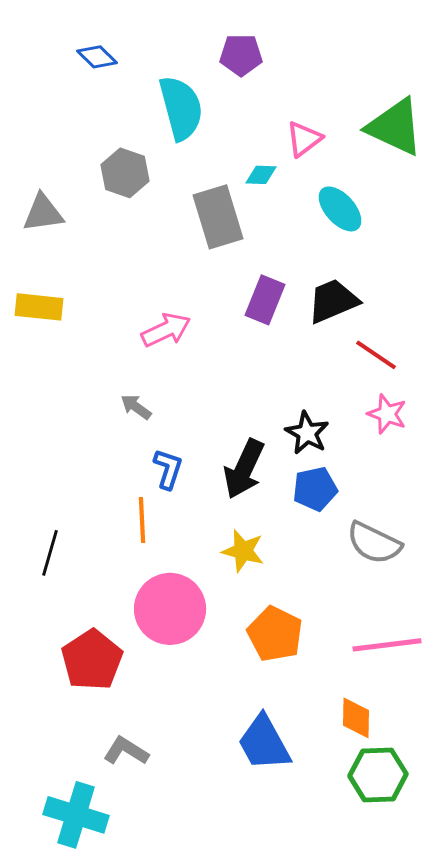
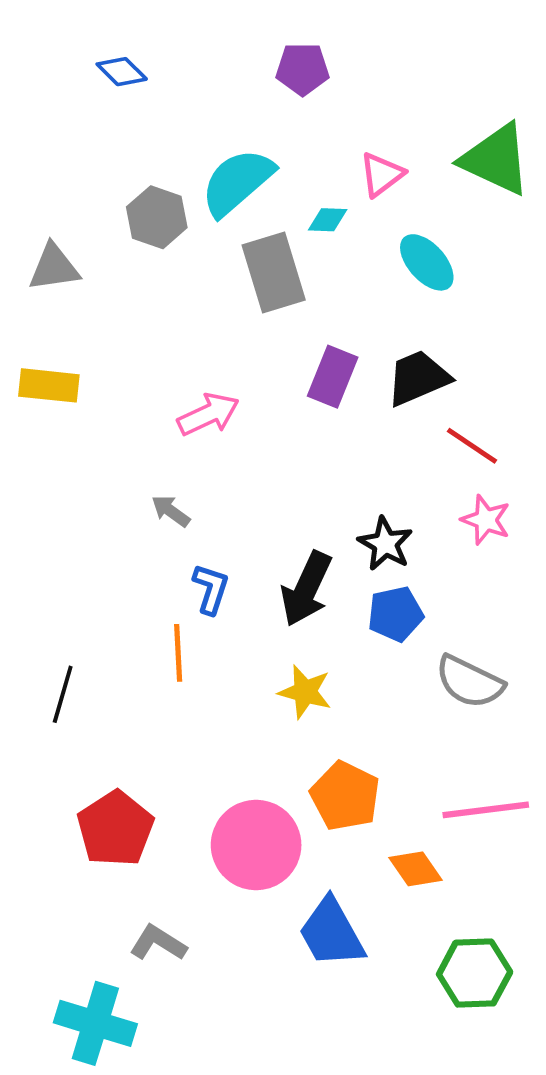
cyan semicircle: (181, 108) -> (237, 182), moved, turned -116
pink circle: (170, 609) -> (256, 845), moved
orange diamond: (356, 718) -> (416, 869), moved, turned -36

